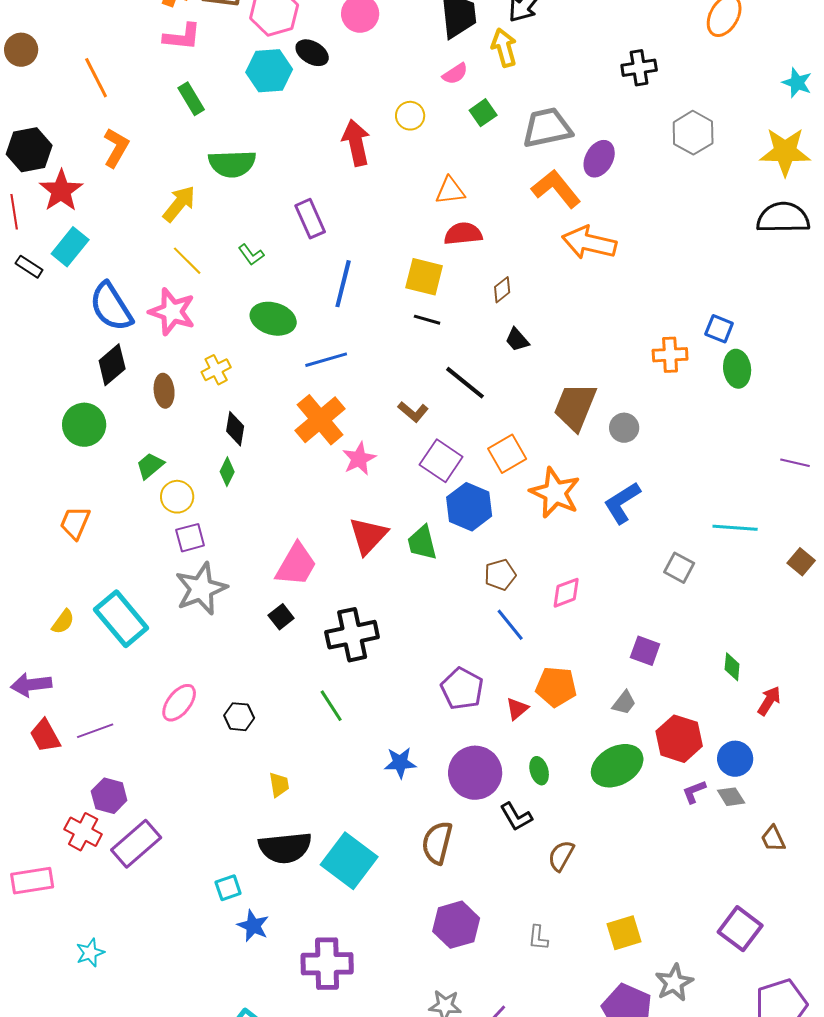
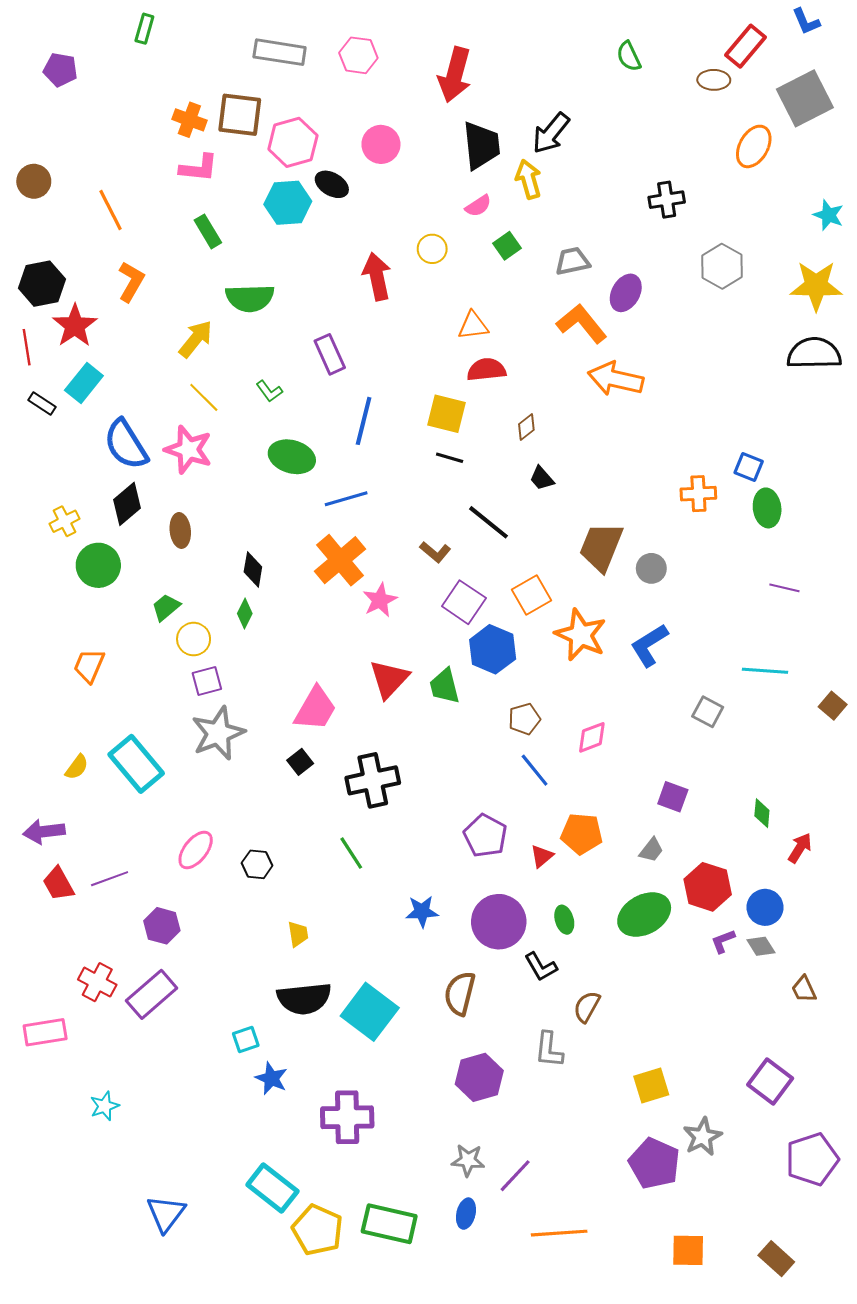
gray trapezoid: (547, 128) -> (572, 261), size x0.7
yellow cross: (216, 370) -> (65, 521), moved
purple line: (795, 463) -> (784, 588), moved
purple hexagon: (109, 796) -> (162, 926), moved
gray L-shape: (538, 938) -> (549, 1050), moved, size x1.4

